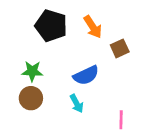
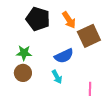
brown square: (120, 48) -> (89, 36), size x1.6

